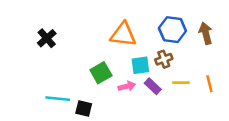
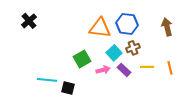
blue hexagon: (172, 30) -> (127, 24), moved
black cross: (47, 38) -> (29, 21), moved
cyan square: (140, 65) -> (114, 53), turned -35

